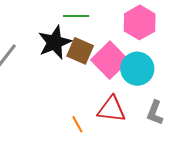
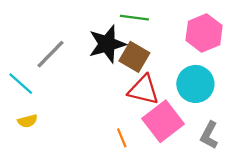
pink square: (110, 60) -> (163, 121), moved
red triangle: (112, 109) -> (144, 90), moved

